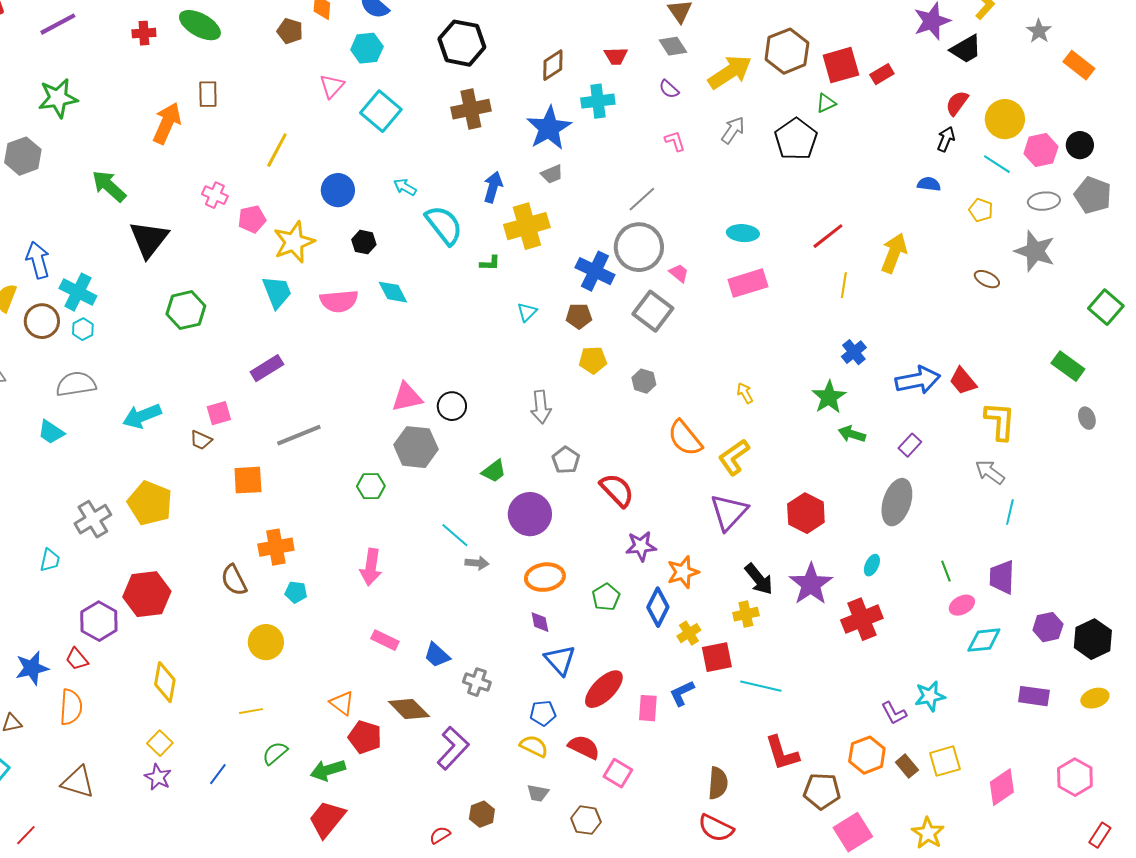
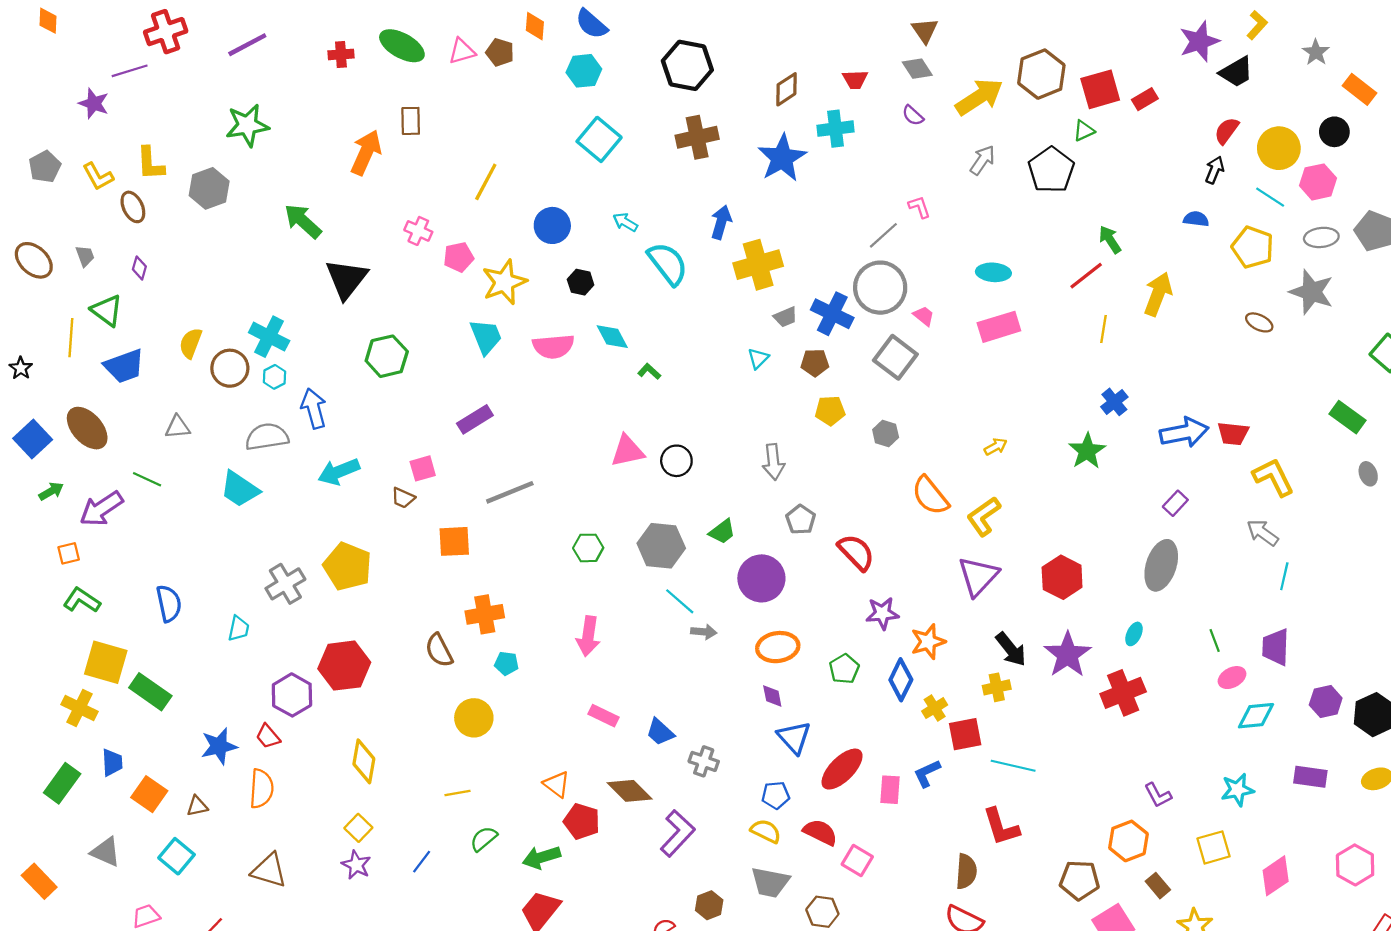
pink triangle: (332, 86) -> (462, 51), moved, turned 32
pink L-shape: (675, 141) -> (919, 207), moved
black circle: (1080, 145) -> (1334, 132), moved
gray trapezoid: (552, 174) -> (785, 317), moved
yellow pentagon: (981, 210) -> (1253, 247), size x1.6
blue arrow: (38, 260) -> (314, 408), moved
green L-shape: (490, 263) -> (649, 371), moved, turned -140
red trapezoid: (963, 381) -> (1233, 434), turned -44
yellow arrow: (745, 393) -> (996, 447), turned 90
yellow L-shape: (1000, 421) -> (1273, 477), turned -30
cyan trapezoid: (51, 432) -> (240, 489), size x1.4
green arrow: (852, 434) -> (1110, 240), moved, turned 40
gray hexagon: (416, 447) -> (661, 546), moved
cyan star: (930, 696) -> (1237, 790), moved
red L-shape: (782, 753) -> (1001, 827), moved
brown rectangle: (907, 766) -> (1158, 886), moved
gray trapezoid: (538, 793) -> (770, 882), size x1.6

